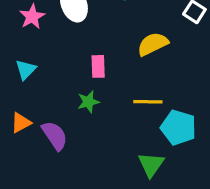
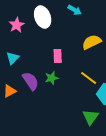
yellow line: (148, 102) -> (89, 78), turned 36
purple semicircle: (55, 136) -> (31, 81), moved

